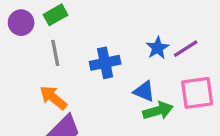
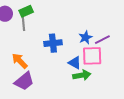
gray line: (55, 53) -> (23, 23), moved
pink square: (197, 93) -> (92, 56), moved

